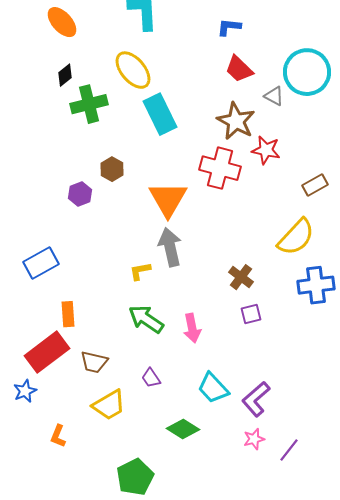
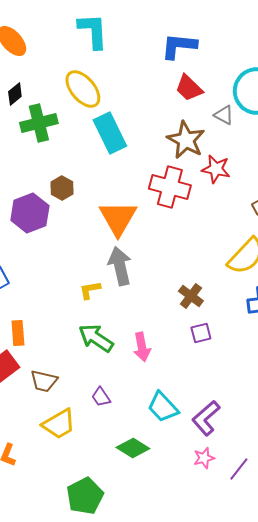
blue L-shape: (229, 27) -> (179, 46), size x1.5
purple hexagon: (80, 194) -> (30, 213), size x1.6

